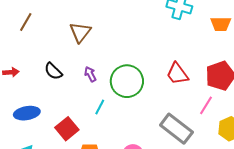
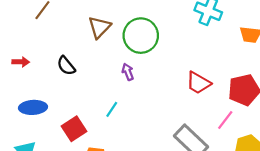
purple arrow: (90, 74) -> (128, 72), moved
red trapezoid: (177, 74) -> (198, 83), turned -30
green circle: (127, 81) -> (141, 36), moved

